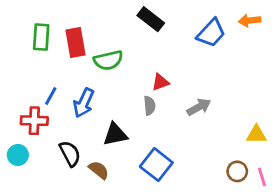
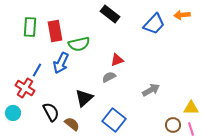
blue arrow: (84, 103) -> (61, 63), moved
gray semicircle: (149, 106) -> (109, 77), turned -112
gray arrow: (199, 107) -> (151, 90), moved
red cross: (34, 121) -> (25, 88), turned 30
black triangle: (115, 134) -> (84, 98), turned -30
yellow triangle: (256, 134) -> (191, 108), moved

